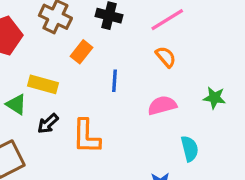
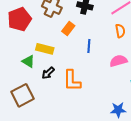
orange semicircle: (166, 57) -> (120, 31), turned 32

